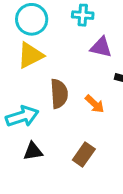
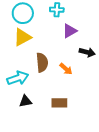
purple triangle: (101, 47) -> (70, 31), turned -42
brown rectangle: (84, 154) -> (59, 103), turned 56

